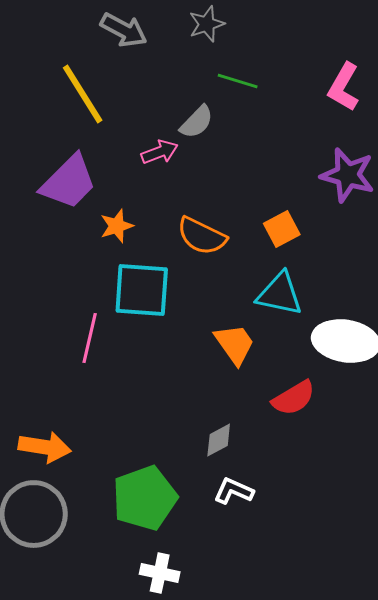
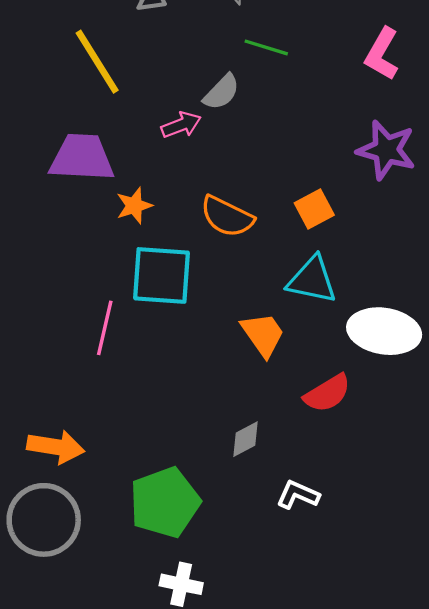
purple trapezoid: (69, 182) -> (82, 158), turned -132
white L-shape: (234, 491) -> (298, 495), moved

